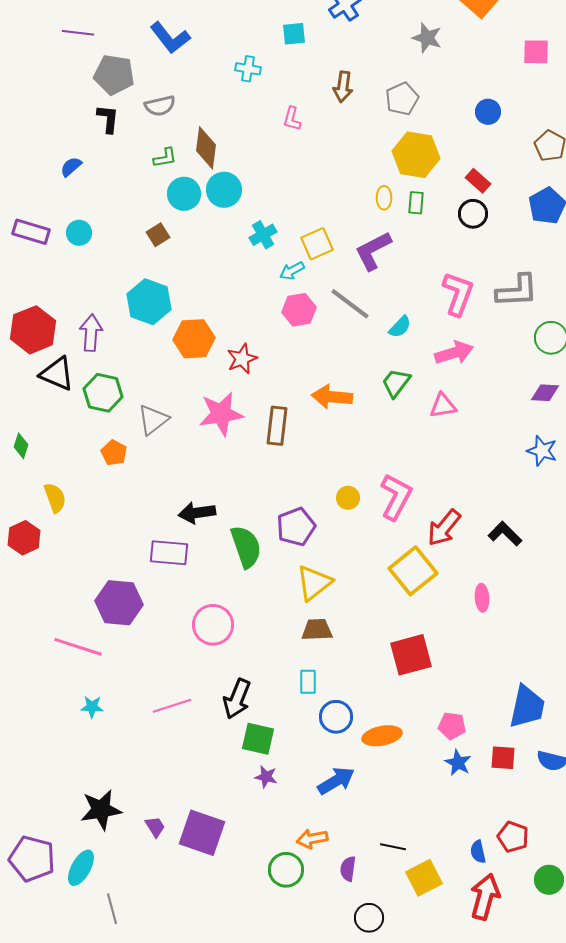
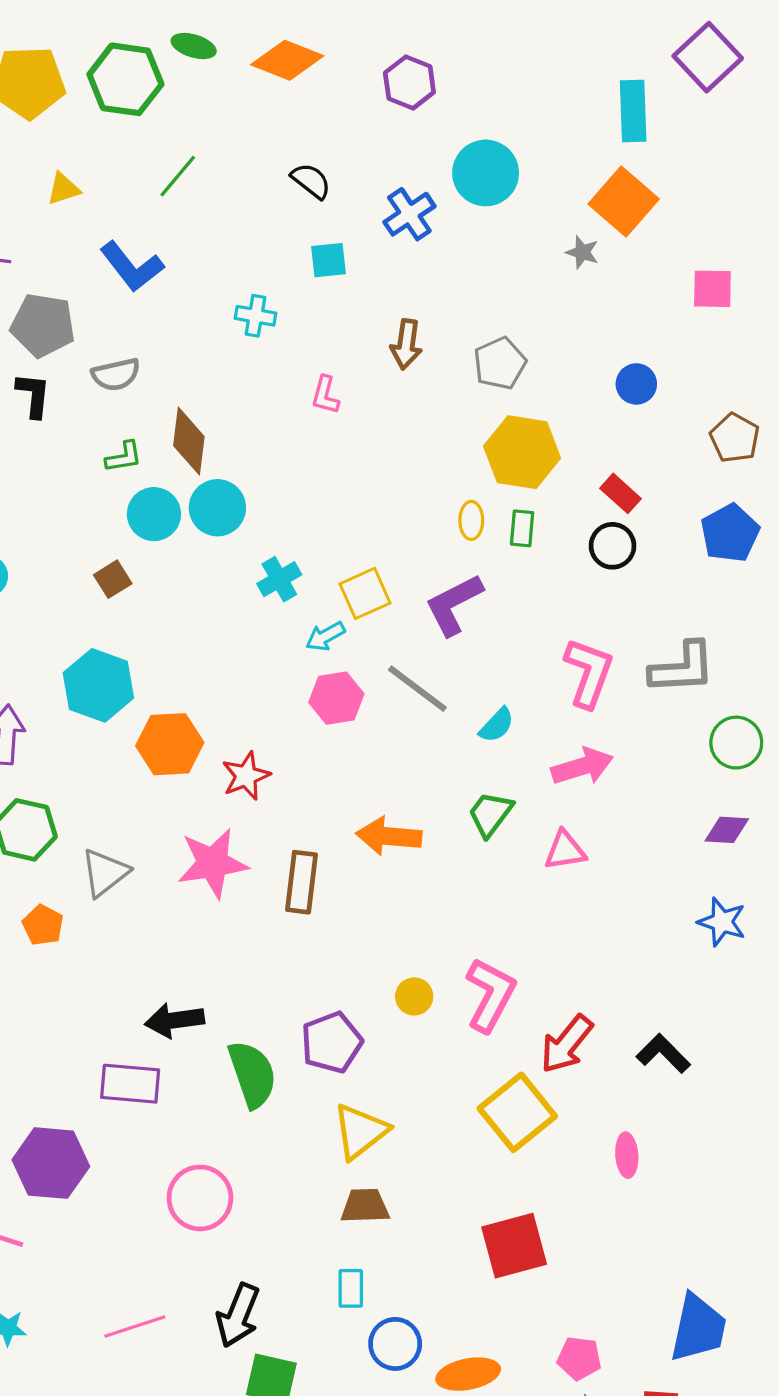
gray star: (427, 38) -> (582, 252), moved, size x0.7

